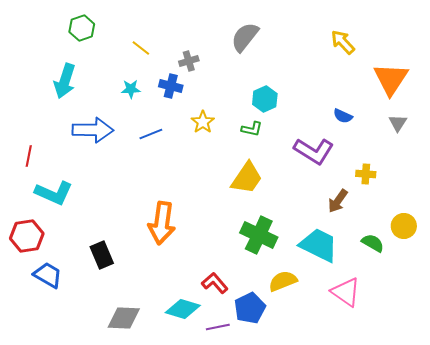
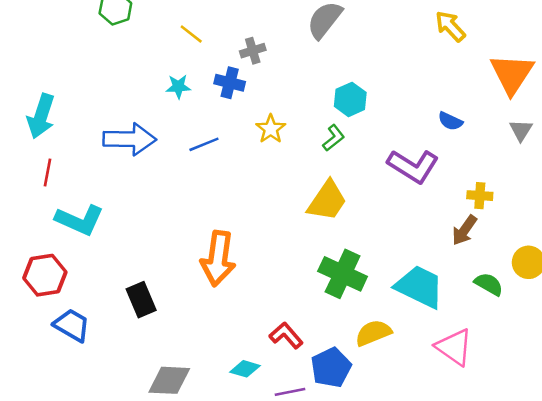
cyan arrow: (65, 81) -> (41, 116), moved
green L-shape: (252, 129) -> (334, 138), turned -50
brown arrow: (338, 201) -> (464, 230), moved
cyan diamond: (183, 309) -> (245, 369), size x0.7

